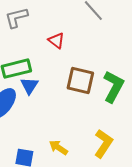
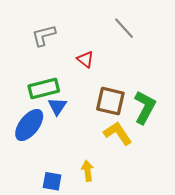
yellow L-shape: (103, 144) -> (118, 133), moved, turned -68
yellow arrow: (58, 148) -> (88, 171), turned 48

